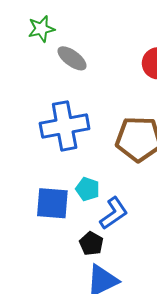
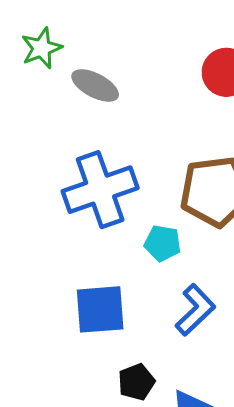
cyan pentagon: (88, 189) -> (163, 243), moved
black pentagon: (91, 244) -> (136, 382), moved, turned 30

